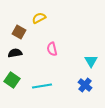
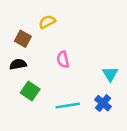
green square: (12, 80) -> (30, 91), moved
cyan line: (42, 86) -> (68, 106), moved

